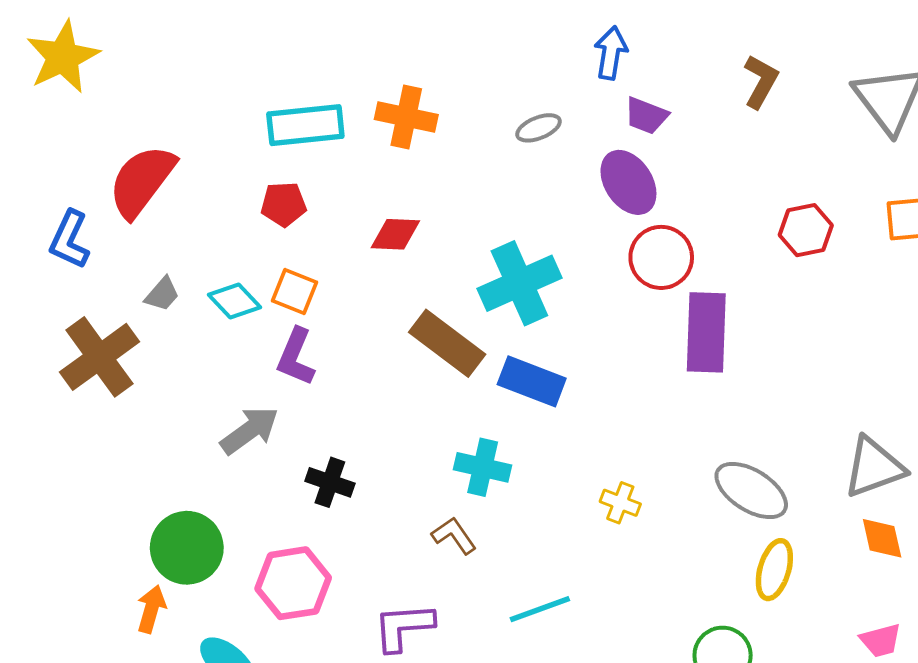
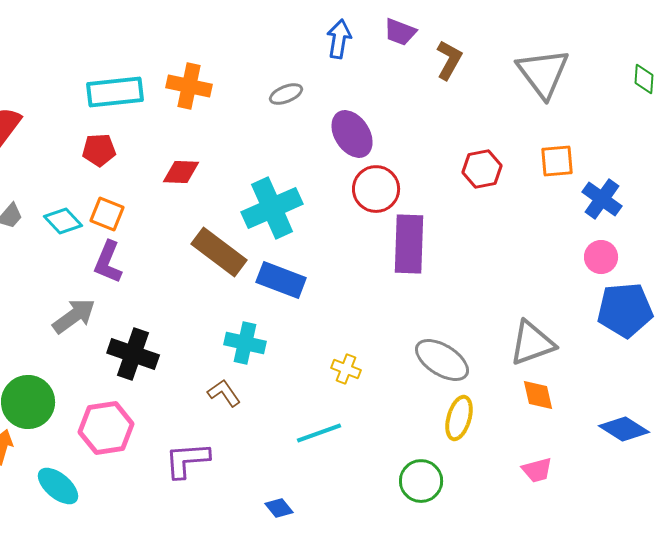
purple trapezoid: (646, 116) -> (400, 32), moved
black cross: (330, 482) -> (133, 354), size x1.4
cyan line: (540, 609) -> (319, 433), moved

